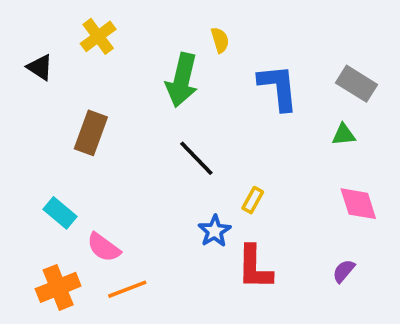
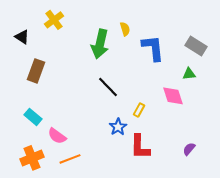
yellow semicircle: (220, 40) -> (125, 29), moved
brown rectangle: (91, 133) -> (36, 71), moved
pink diamond: (358, 204) -> (173, 96), moved

